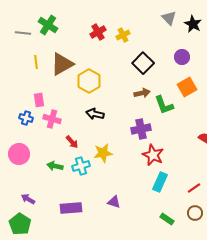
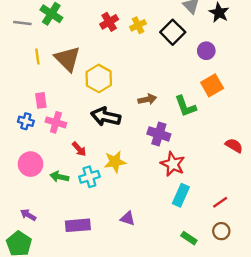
black square: (143, 63) -> (173, 32), moved
brown triangle: (62, 64) -> (67, 59), turned -45
brown arrow: (142, 93) -> (147, 99), moved
black arrow: (95, 114) -> (106, 117), size x1.4
purple cross: (141, 129) -> (159, 134), turned 30
pink circle: (19, 154) -> (30, 164), moved

